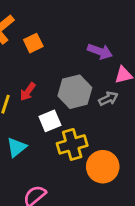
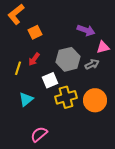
orange square: (33, 43) -> (35, 32), moved
orange circle: (103, 167) -> (95, 100), moved

